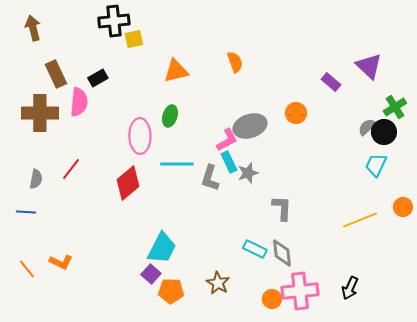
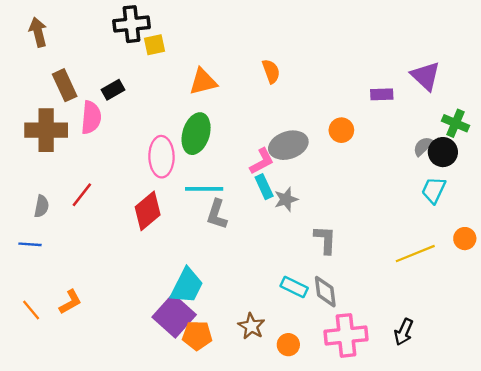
purple rectangle: (331, 82) -> (382, 94), turned -42
green cross: (395, 107) -> (456, 123), turned -35
green ellipse: (170, 116) -> (196, 134), size x1.6
gray L-shape: (210, 178) -> (217, 214), moved
orange L-shape: (61, 262) -> (70, 302), turned -55
purple square: (151, 274) -> (174, 316), size x1.8
orange circle: (272, 299) -> (288, 345), moved

